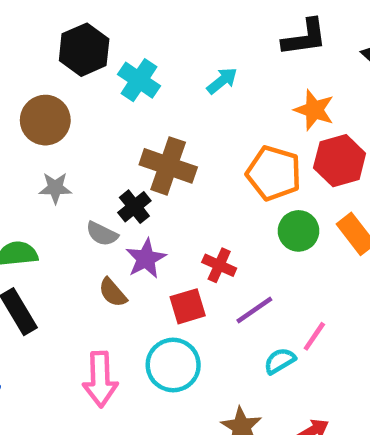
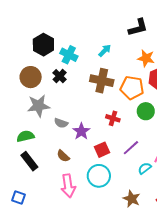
brown cross: (168, 166) -> (102, 81), moved
gray star: (55, 188) -> (39, 106), size x1.6
black cross: (134, 207) -> (60, 76), moved
red cross: (219, 265) -> (113, 118), moved
brown semicircle: (113, 293) -> (63, 156), moved

